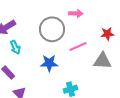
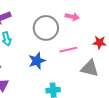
blue star: (49, 63) -> (37, 61), turned -30

